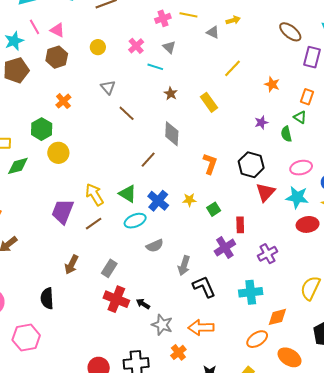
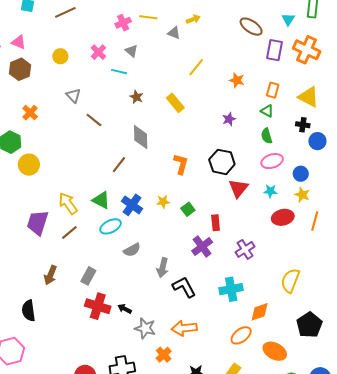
green semicircle: (286, 134) -> (267, 136), moved
cyan star: (297, 197) -> (270, 191), size x0.6

